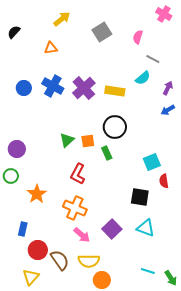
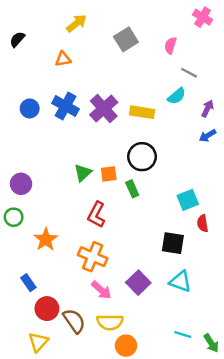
blue rectangle: (23, 229) -> (28, 283), turned -48

